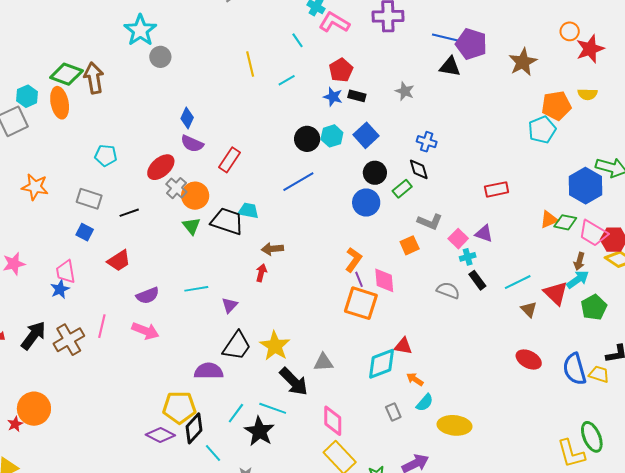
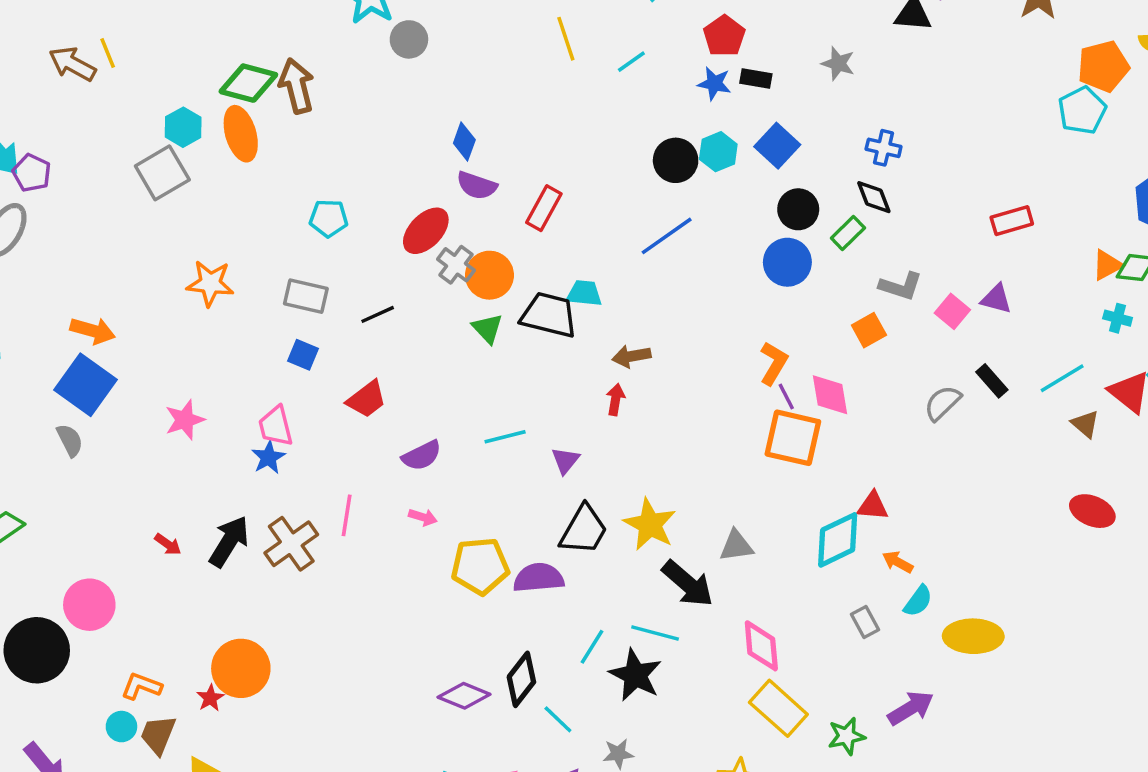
cyan cross: (468, 257) -> (1118, 318), moved, turned 35
gray semicircle: (448, 290) -> (943, 403), turned -60
pink arrow: (145, 331) -> (423, 517), size x0.6
yellow pentagon: (179, 407) -> (480, 566), moved

